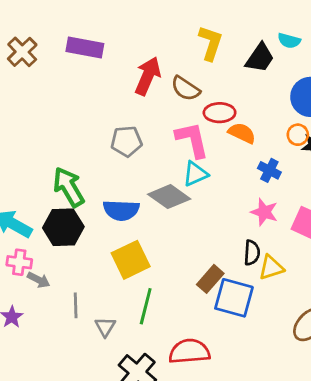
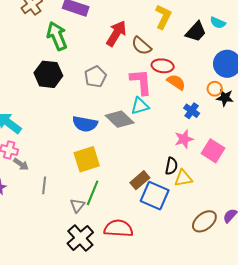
gray pentagon: (126, 141) -> (95, 77), turned -30
green arrow: (69, 187) -> (57, 36), moved
pink star: (264, 212) -> (184, 139), turned 30
black hexagon: (63, 227) -> (48, 74), moved
gray triangle: (105, 327) -> (77, 206), moved

